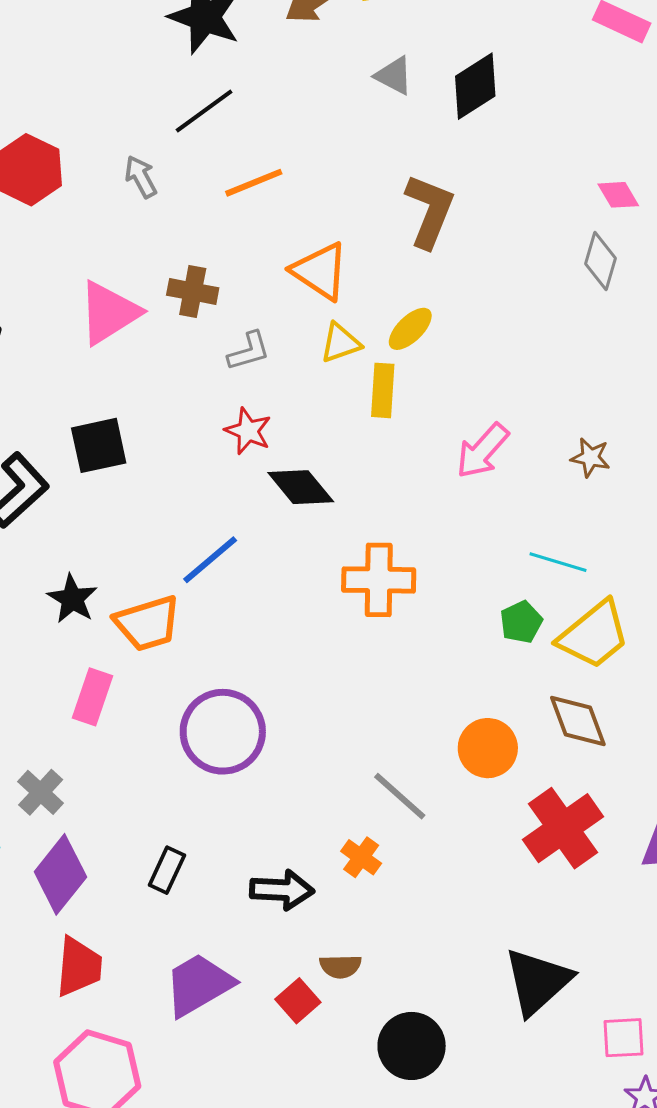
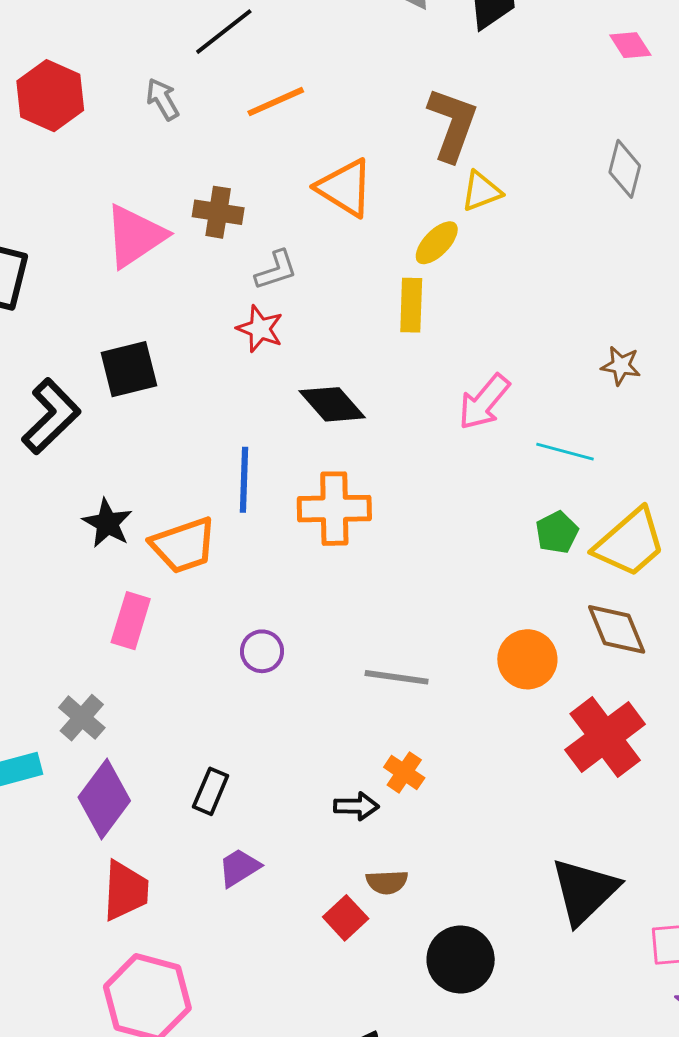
pink diamond: (618, 195) -> (630, 45), moved
yellow triangle: (341, 343) -> (481, 191), moved
red star: (248, 431) -> (260, 329), moved
pink arrow: (482, 451) -> (484, 402), moved
blue line: (210, 560) -> (244, 480), turned -46
cyan line: (558, 562) -> (565, 452), moved
orange cross: (379, 580) -> (334, 509), moved
purple circle: (223, 732) -> (262, 651), size x0.5
gray line: (400, 796) -> (397, 677), moved, turned -32
black arrow: (282, 890) -> (356, 806), moved, size x0.7
purple trapezoid: (199, 985) -> (239, 868), moved, size x0.6

